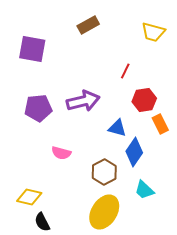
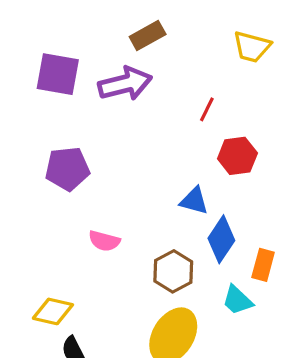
purple arrow: (83, 101) -> (125, 84), moved
orange rectangle: (160, 124) -> (263, 265), moved, turned 42

